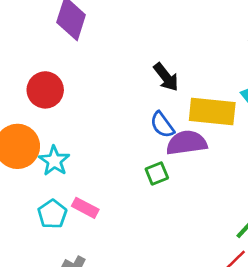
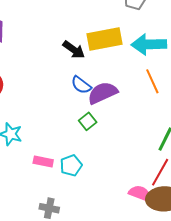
yellow rectangle: (212, 112) -> (105, 39), moved
cyan pentagon: (52, 214) -> (71, 165), moved, turned 30

